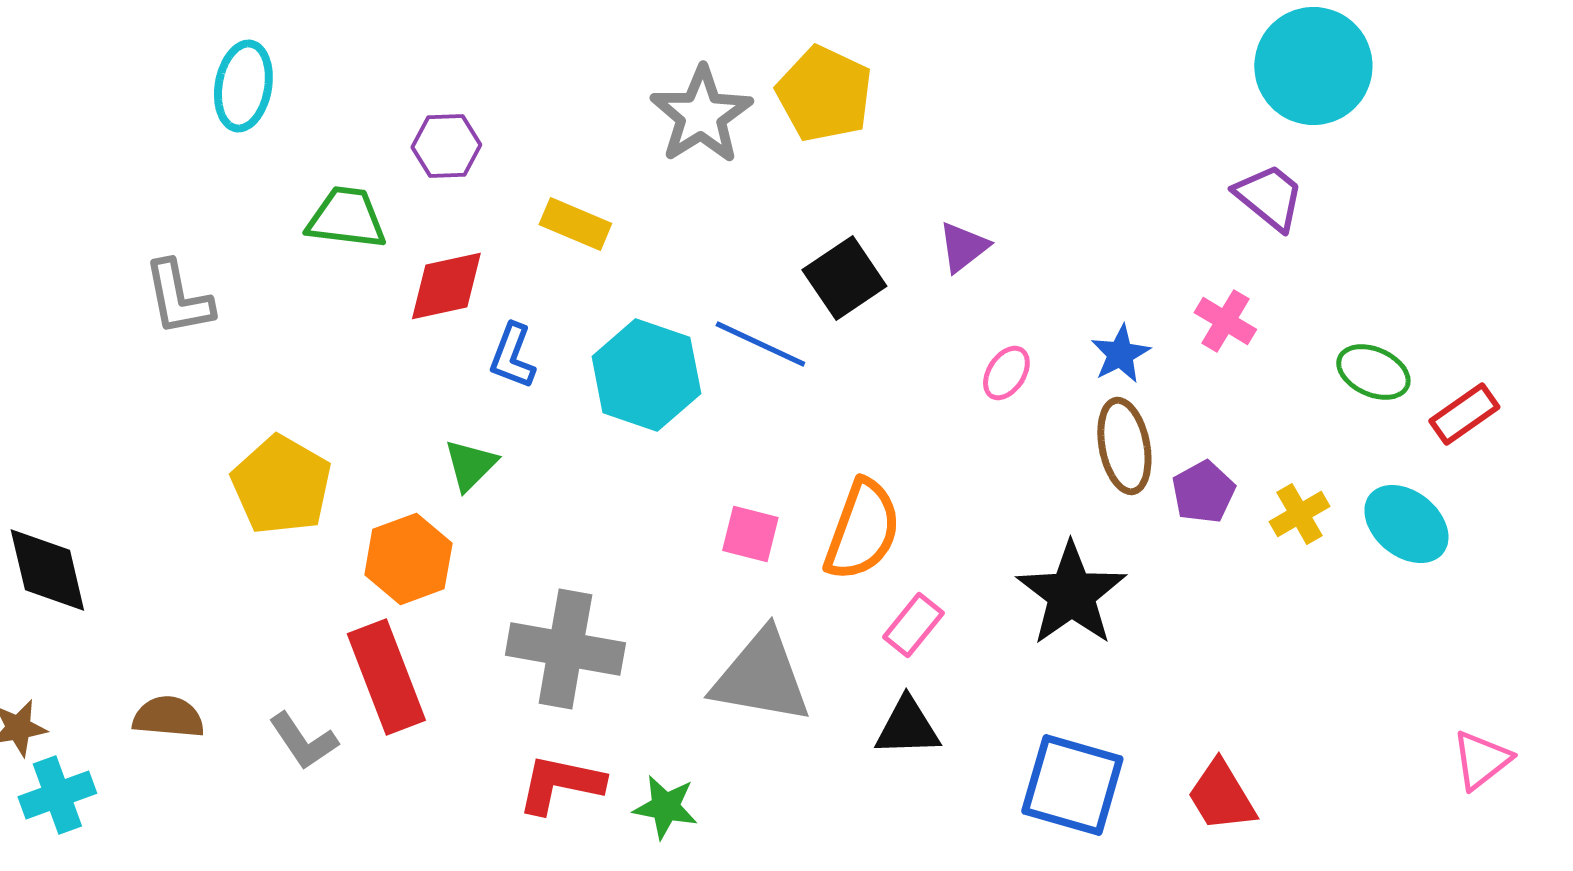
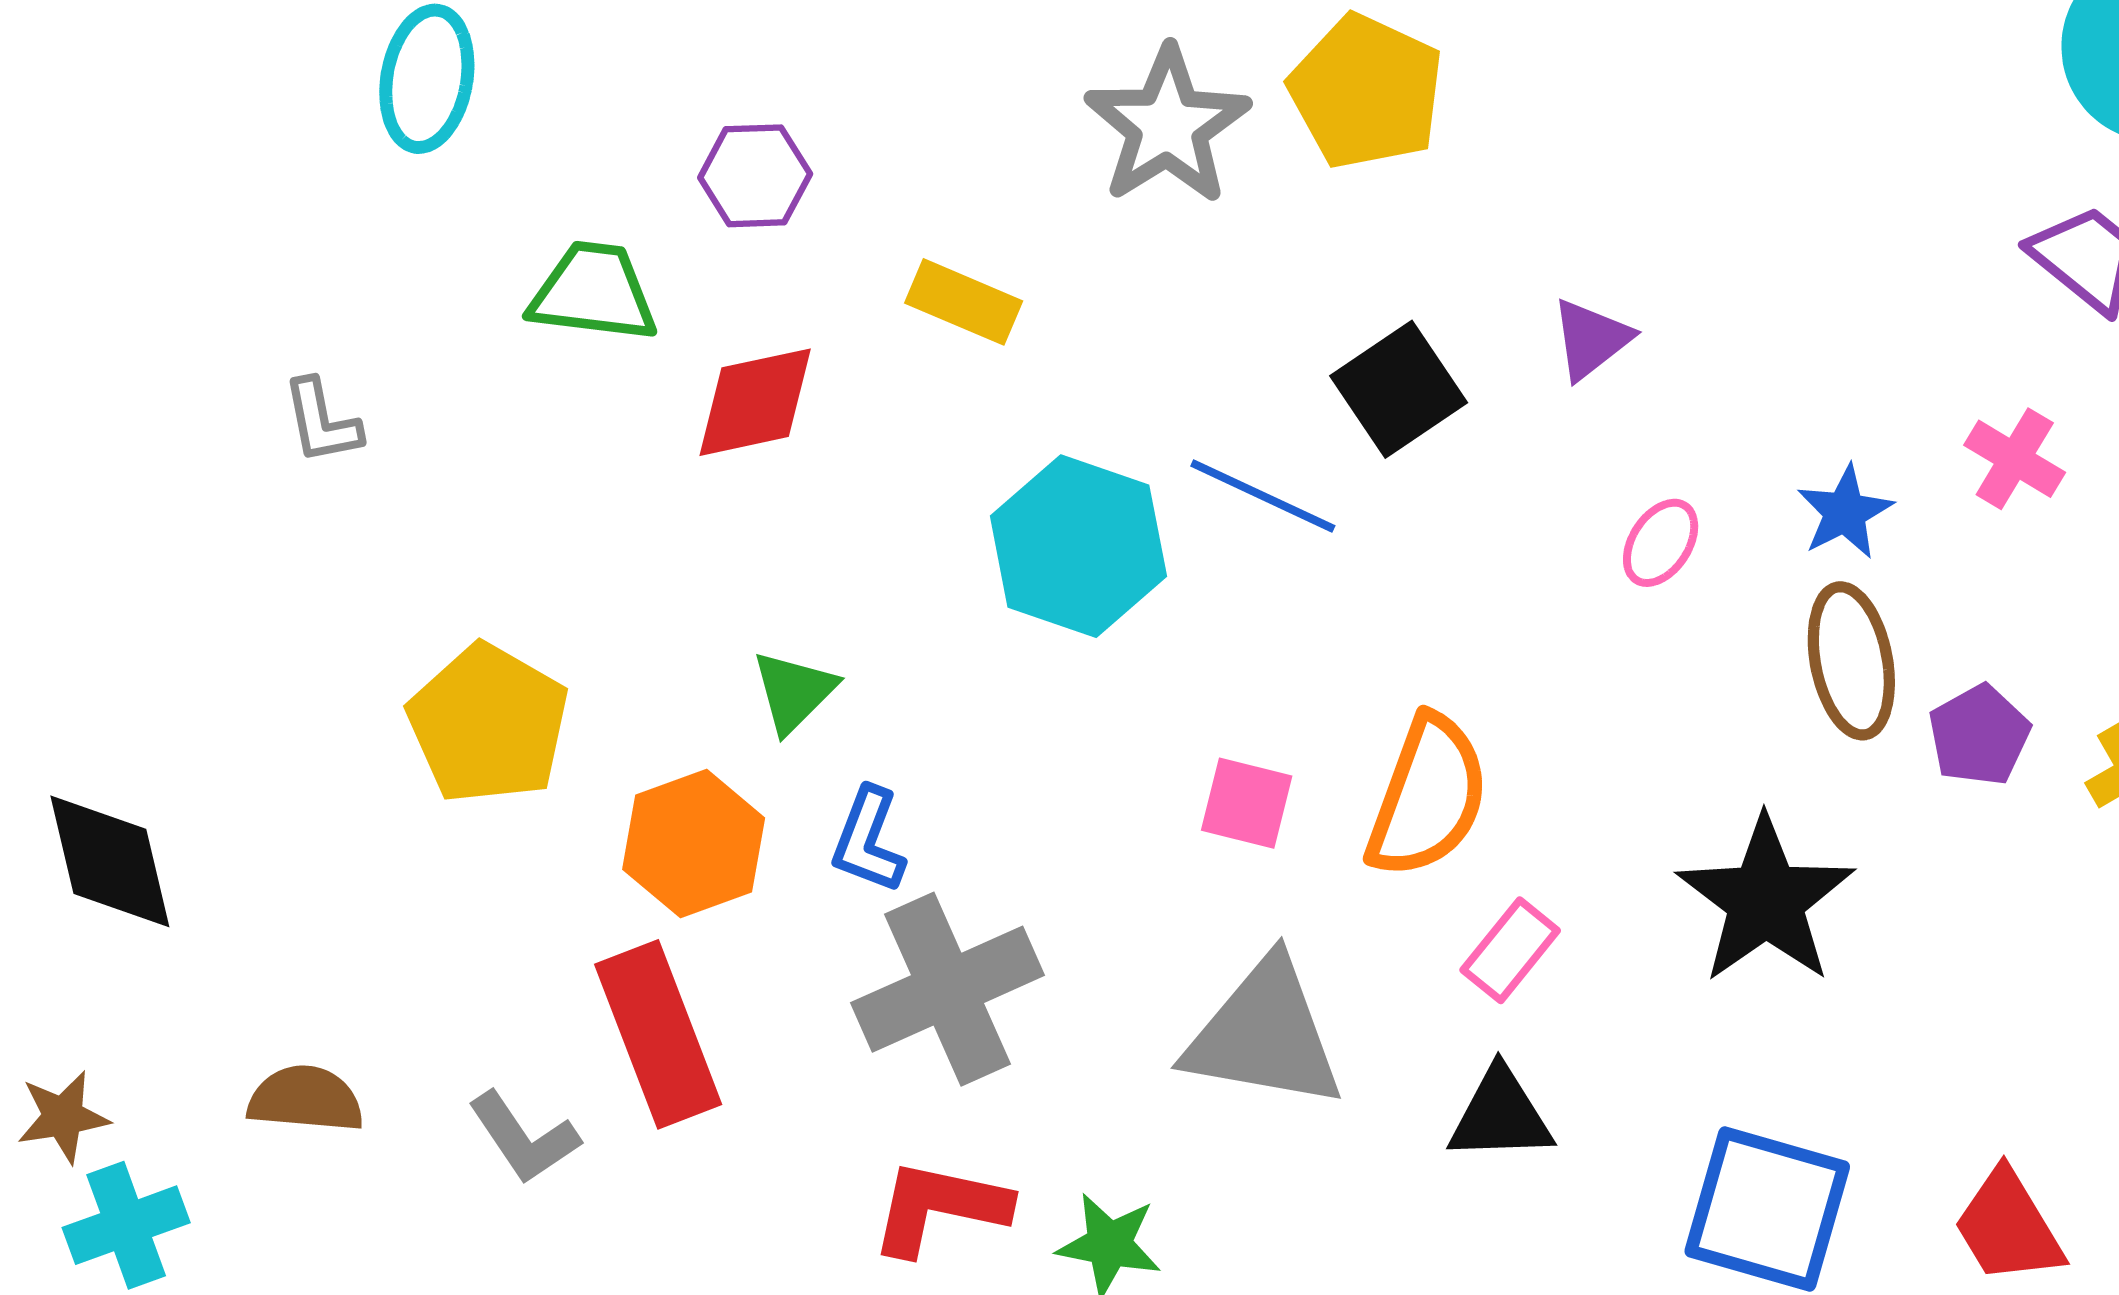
gray L-shape: (178, 298) -> (322, 422), size x0.7
blue L-shape: (512, 356) -> (868, 840), moved
gray cross: (565, 649) -> (947, 989), turned -34

